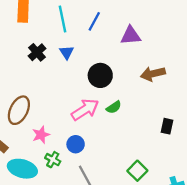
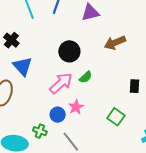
blue triangle: (67, 52) -> (22, 66), moved, size x1.5
pink star: (41, 135) -> (76, 107), moved
green square: (137, 171) -> (116, 117), moved

